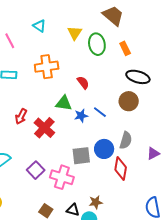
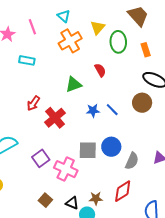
orange cross: (47, 67) -> (70, 41), moved, turned -30
red semicircle: (83, 83) -> (100, 70), moved
green triangle: (64, 103) -> (74, 84), moved, turned -36
gray semicircle: (126, 140) -> (132, 161), moved
red diamond: (121, 168) -> (123, 191), moved, turned 40

